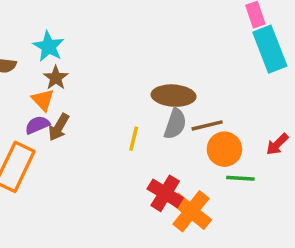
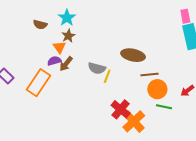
gray semicircle: (175, 124) -> (97, 68), moved, turned 78

